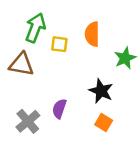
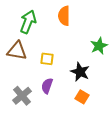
orange semicircle: (92, 34) -> (64, 16), moved
yellow square: (59, 44) -> (47, 59), moved

